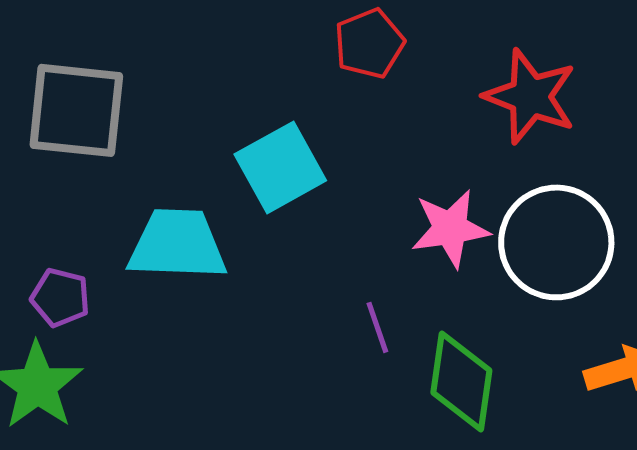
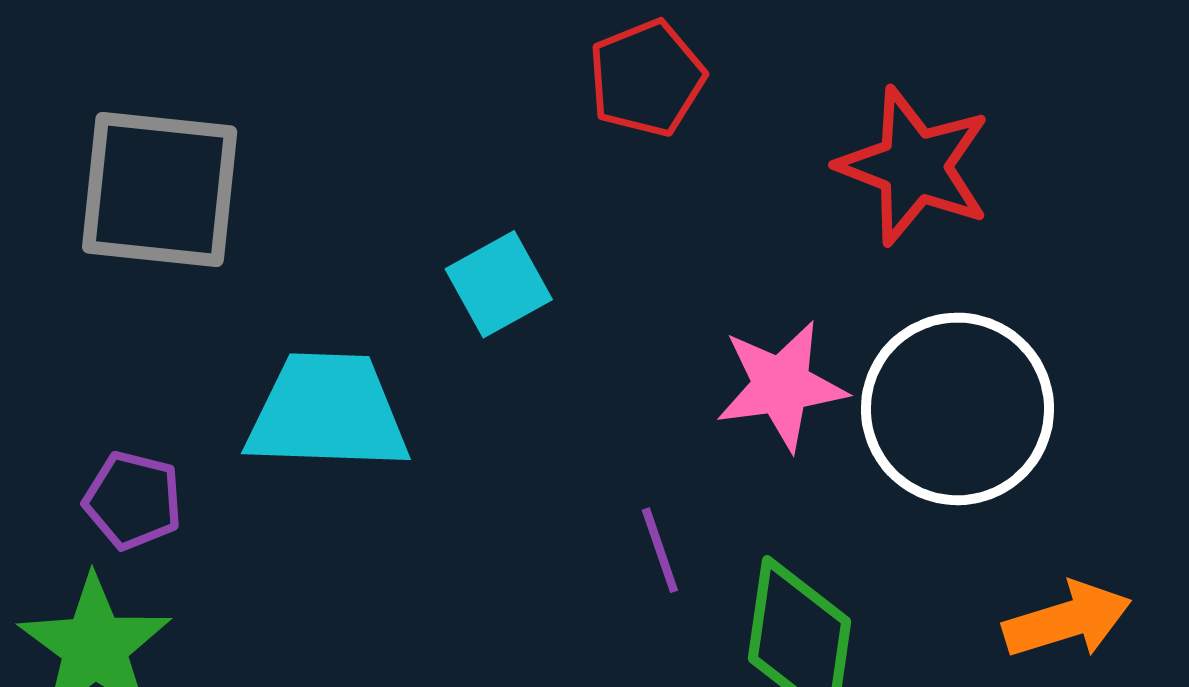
cyan square: (280, 167) -> (499, 284), size x0.7

